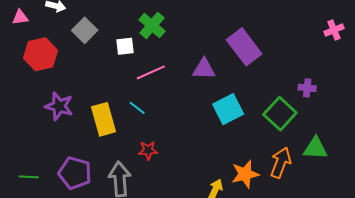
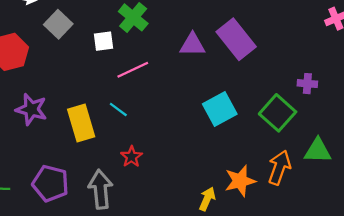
purple triangle: (204, 69) -> (193, 45), moved
red star: (148, 150) -> (131, 157), turned -30

